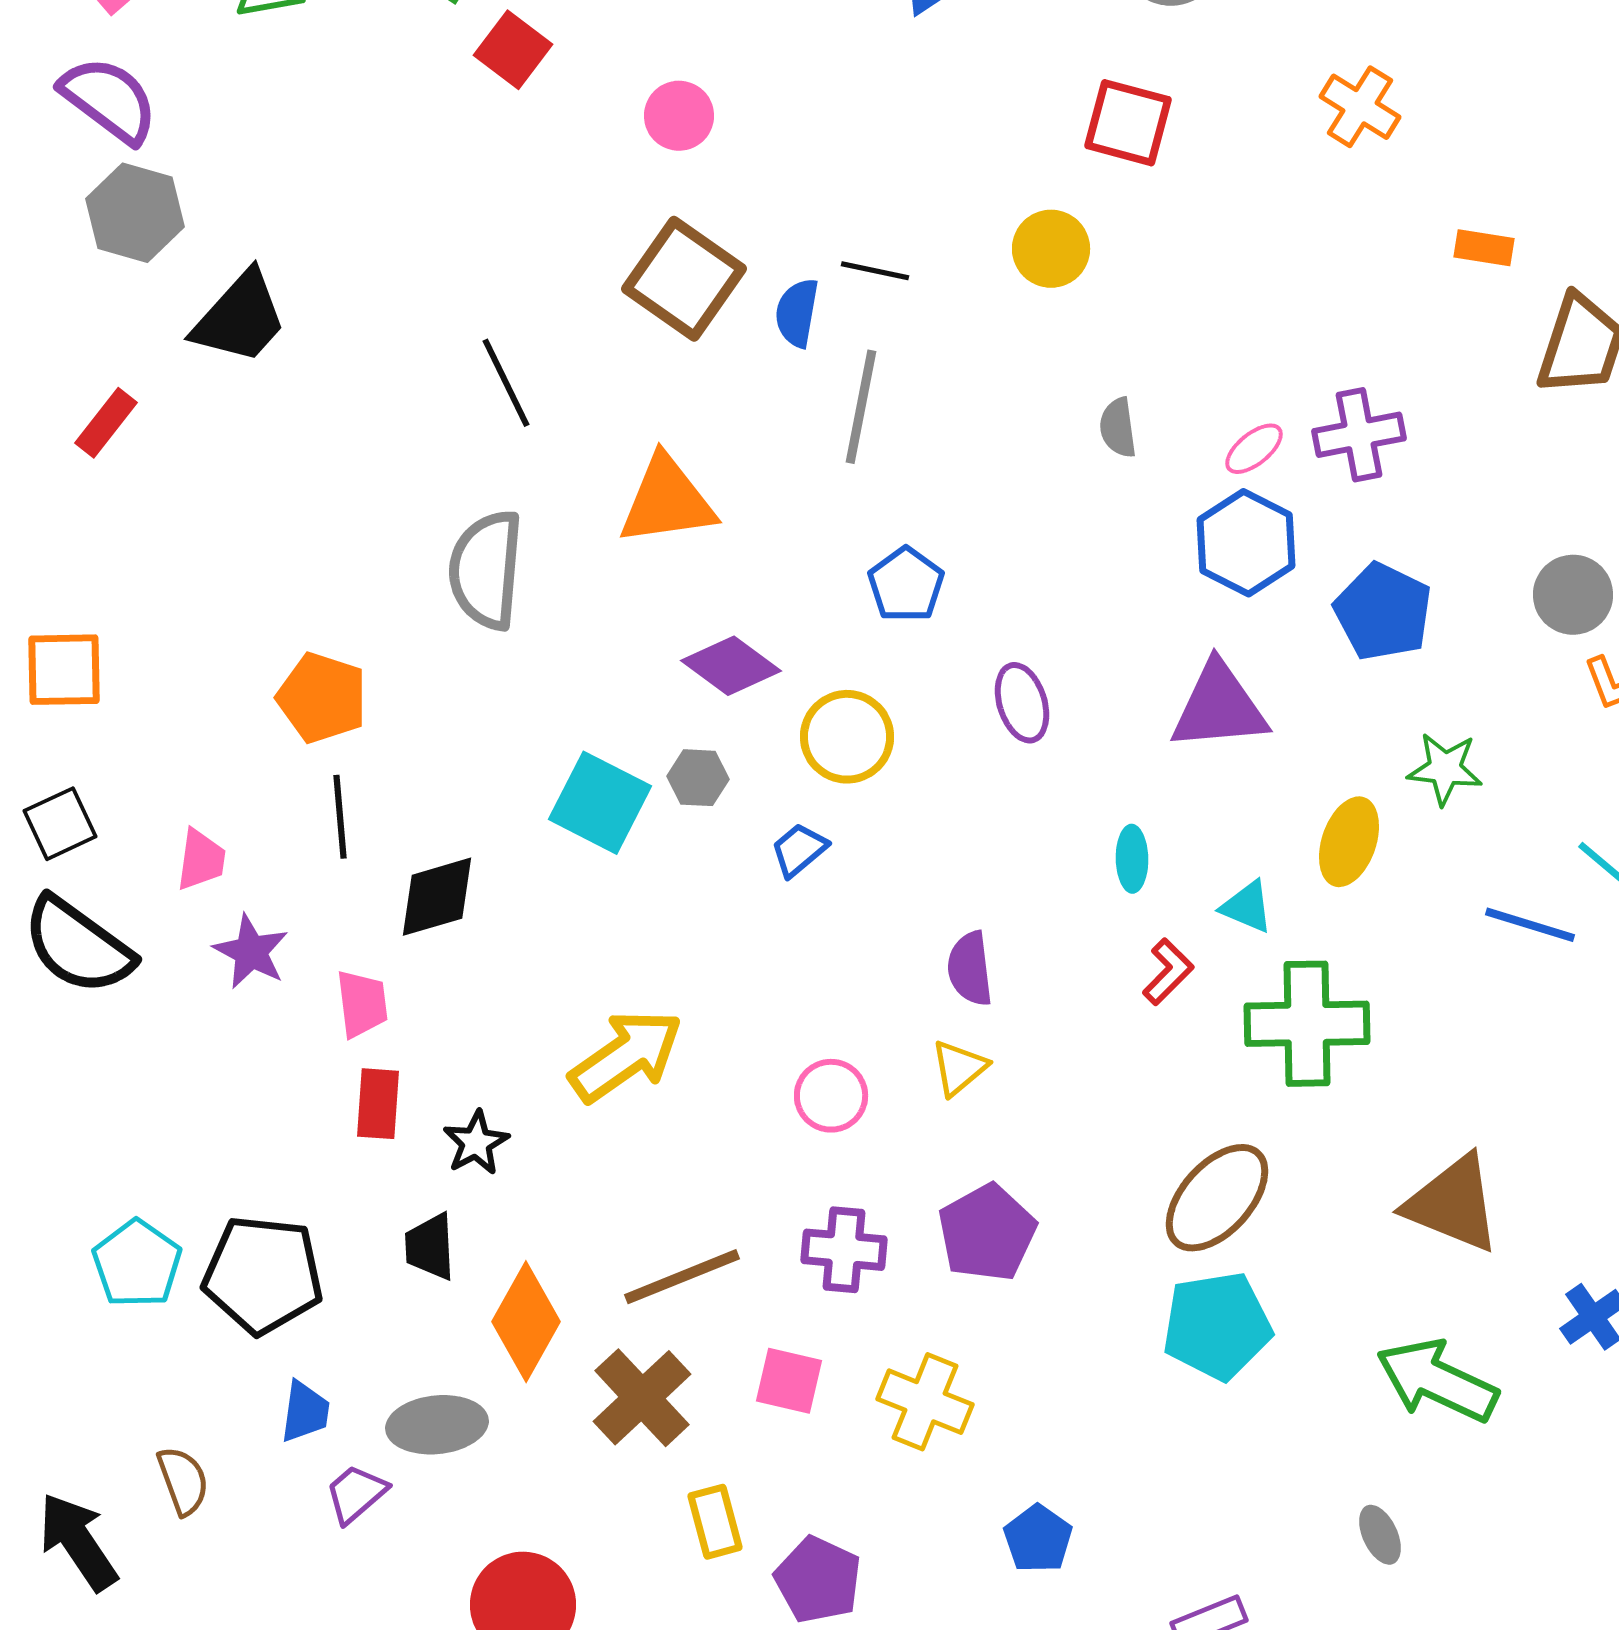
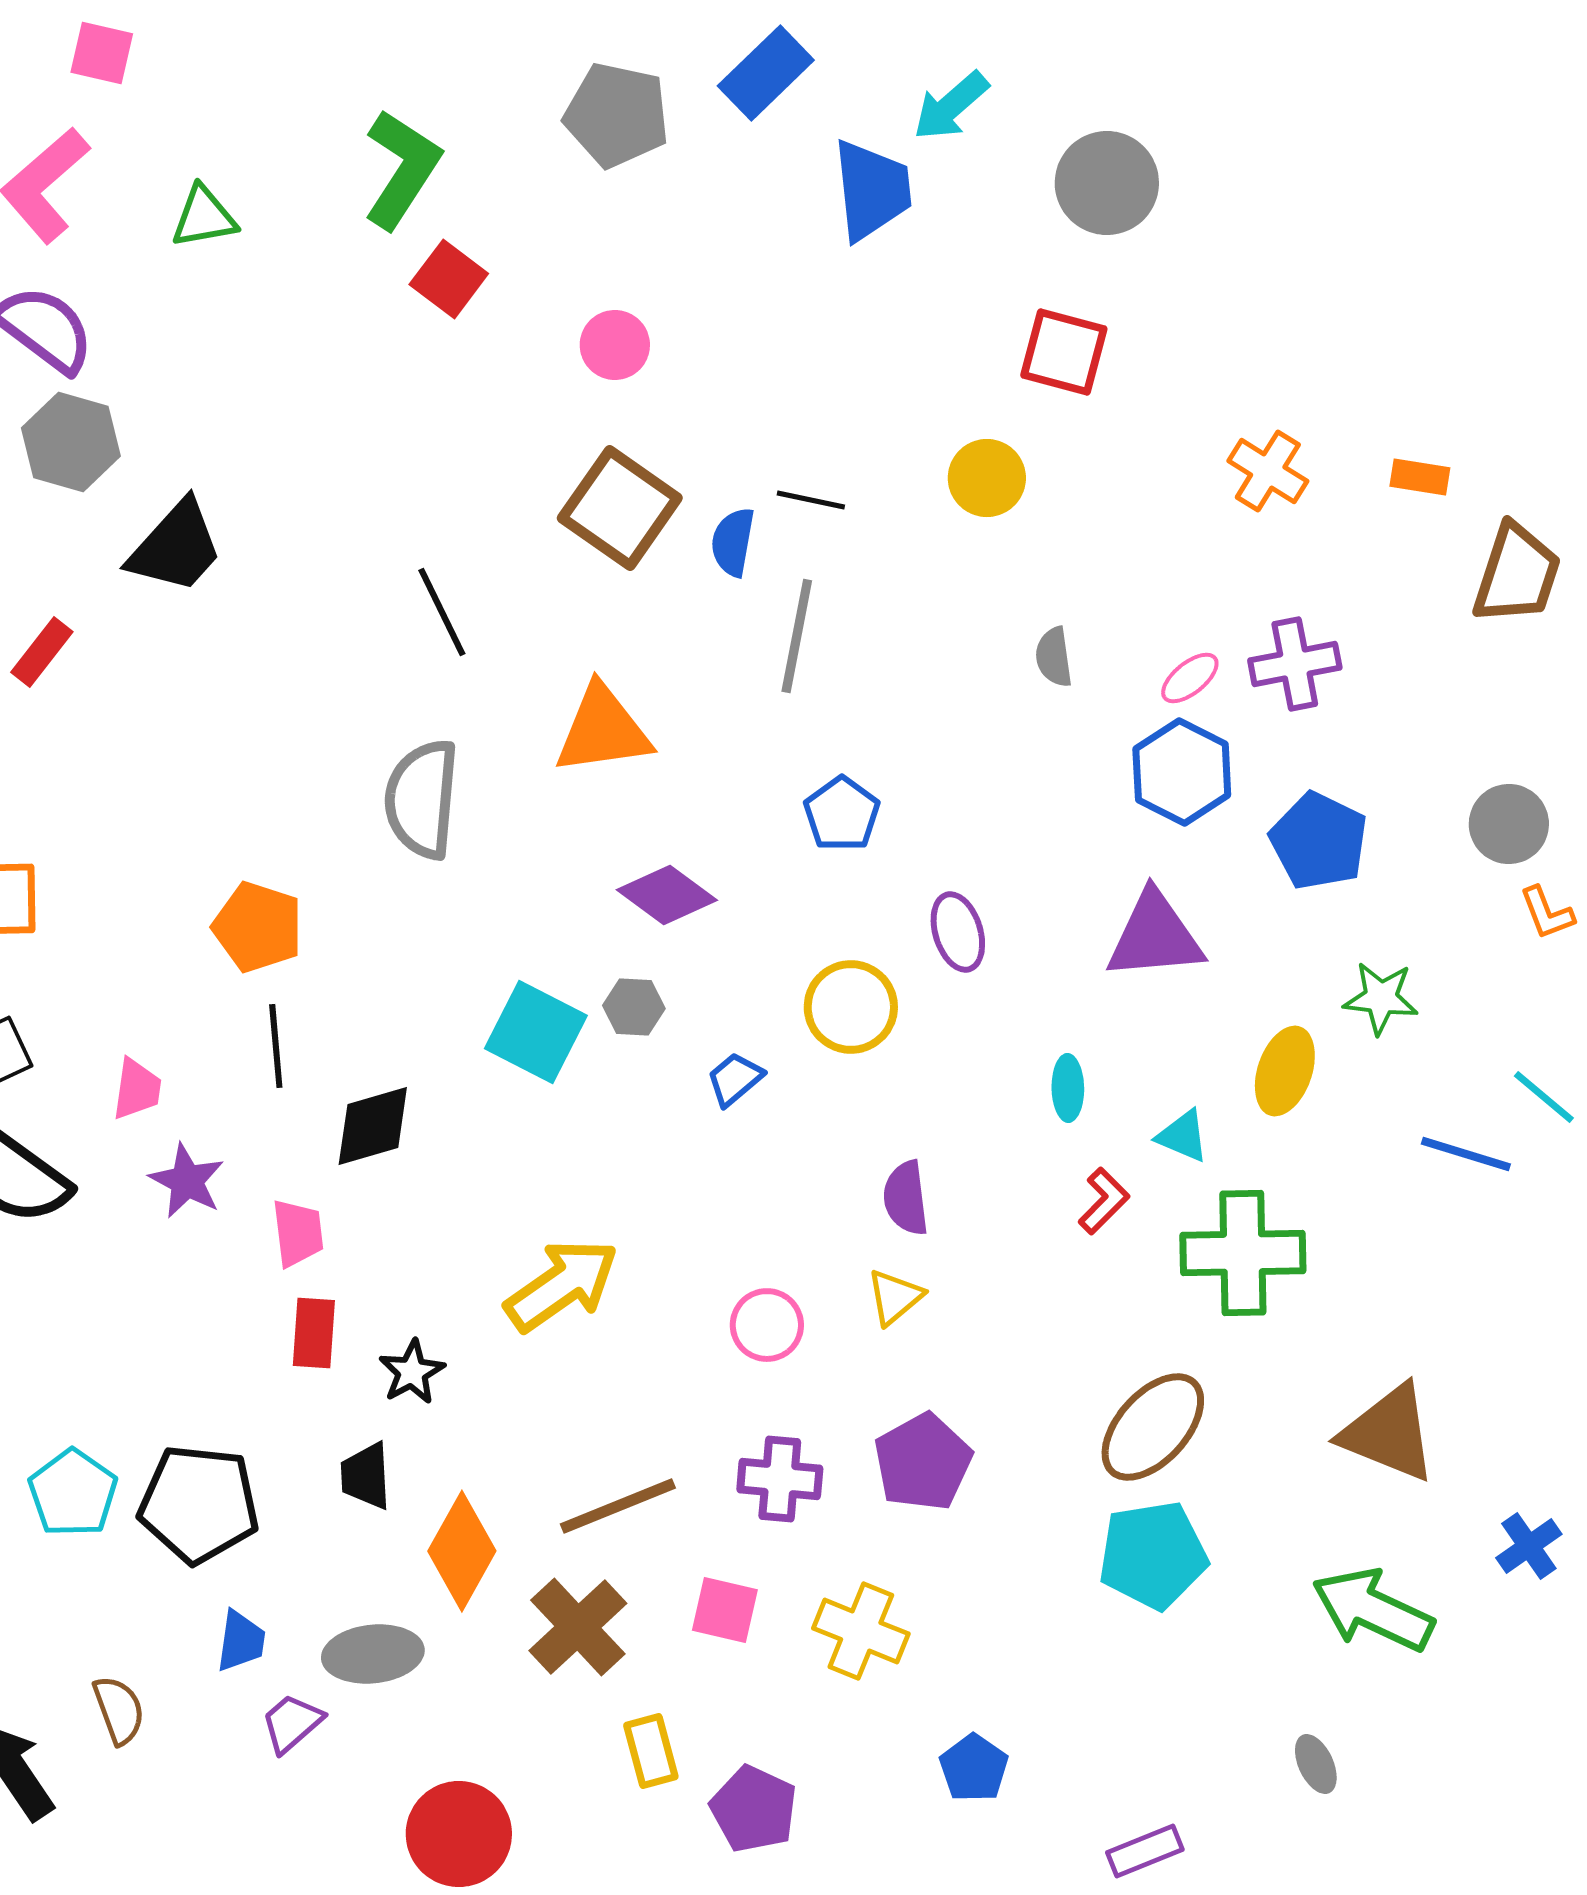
orange cross: (1360, 107) -> (1268, 471), moved
yellow circle: (847, 737) -> (851, 1007), moved

